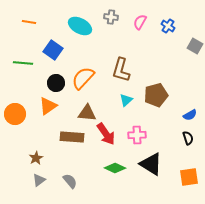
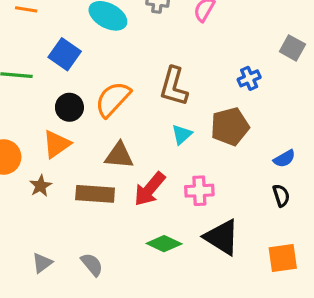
blue cross: (168, 26) -> (249, 78), moved, turned 32
red arrow: (106, 134) -> (150, 189), turned 75
brown star: (36, 158) -> (41, 186), moved

